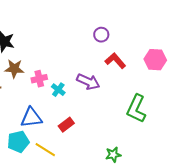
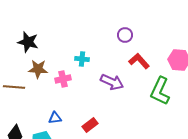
cyan cross: (58, 90) -> (82, 59), moved, turned -32
green L-shape: (136, 109) -> (160, 91), moved
blue triangle: (31, 118) -> (55, 118), size x0.6

